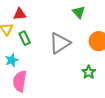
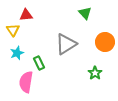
green rectangle: (25, 38) -> (39, 63), moved
cyan star: (12, 60) -> (17, 53), moved

